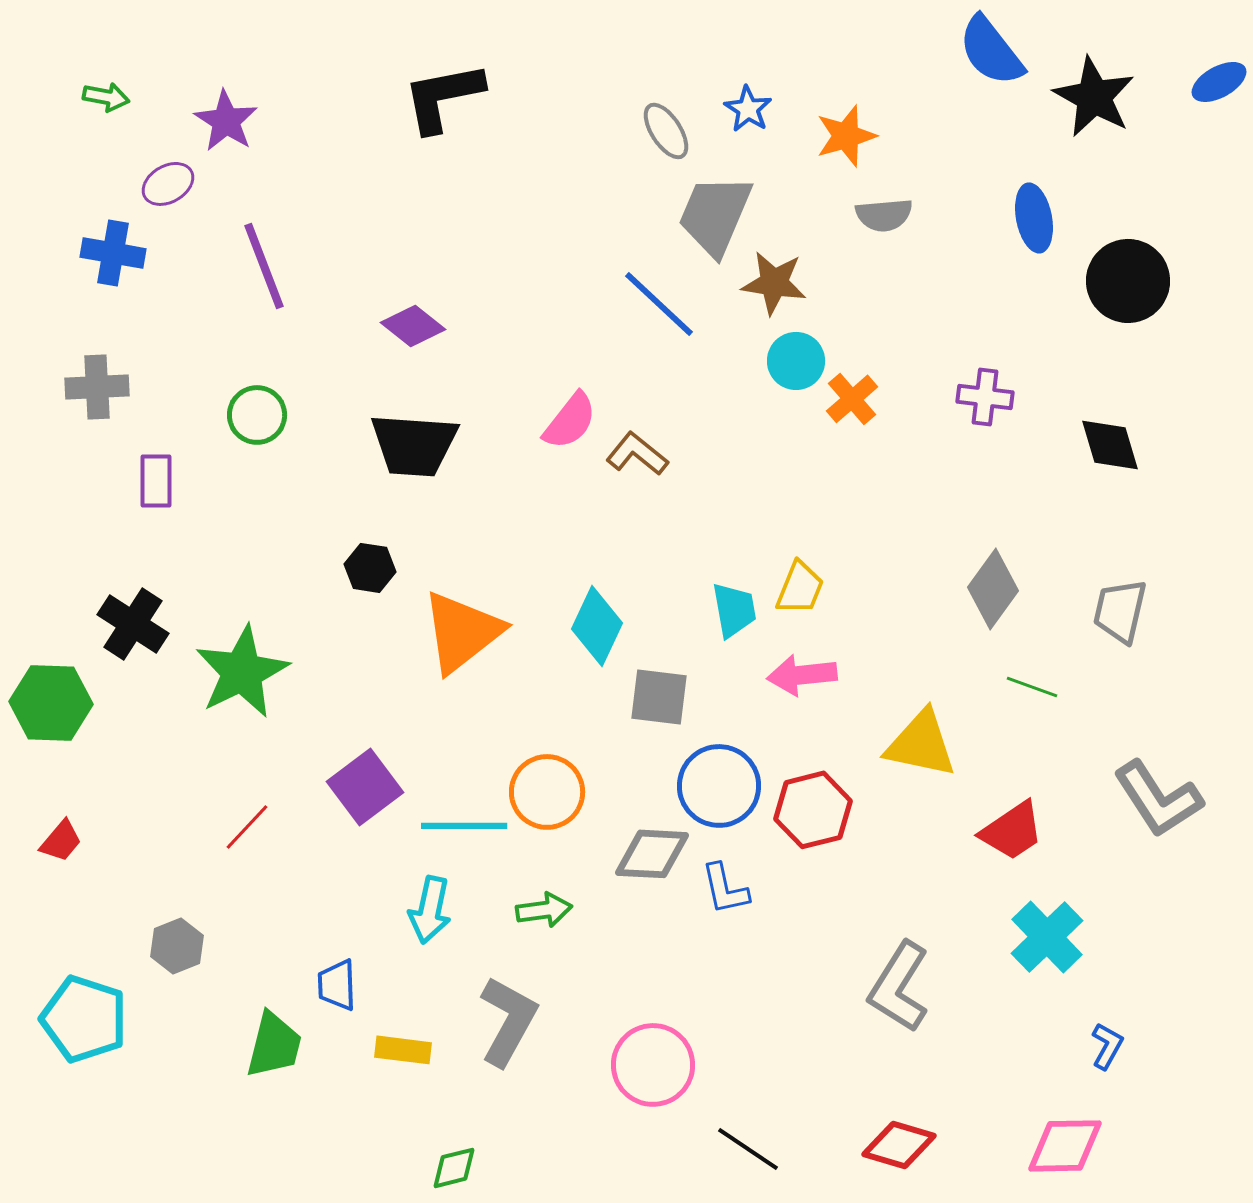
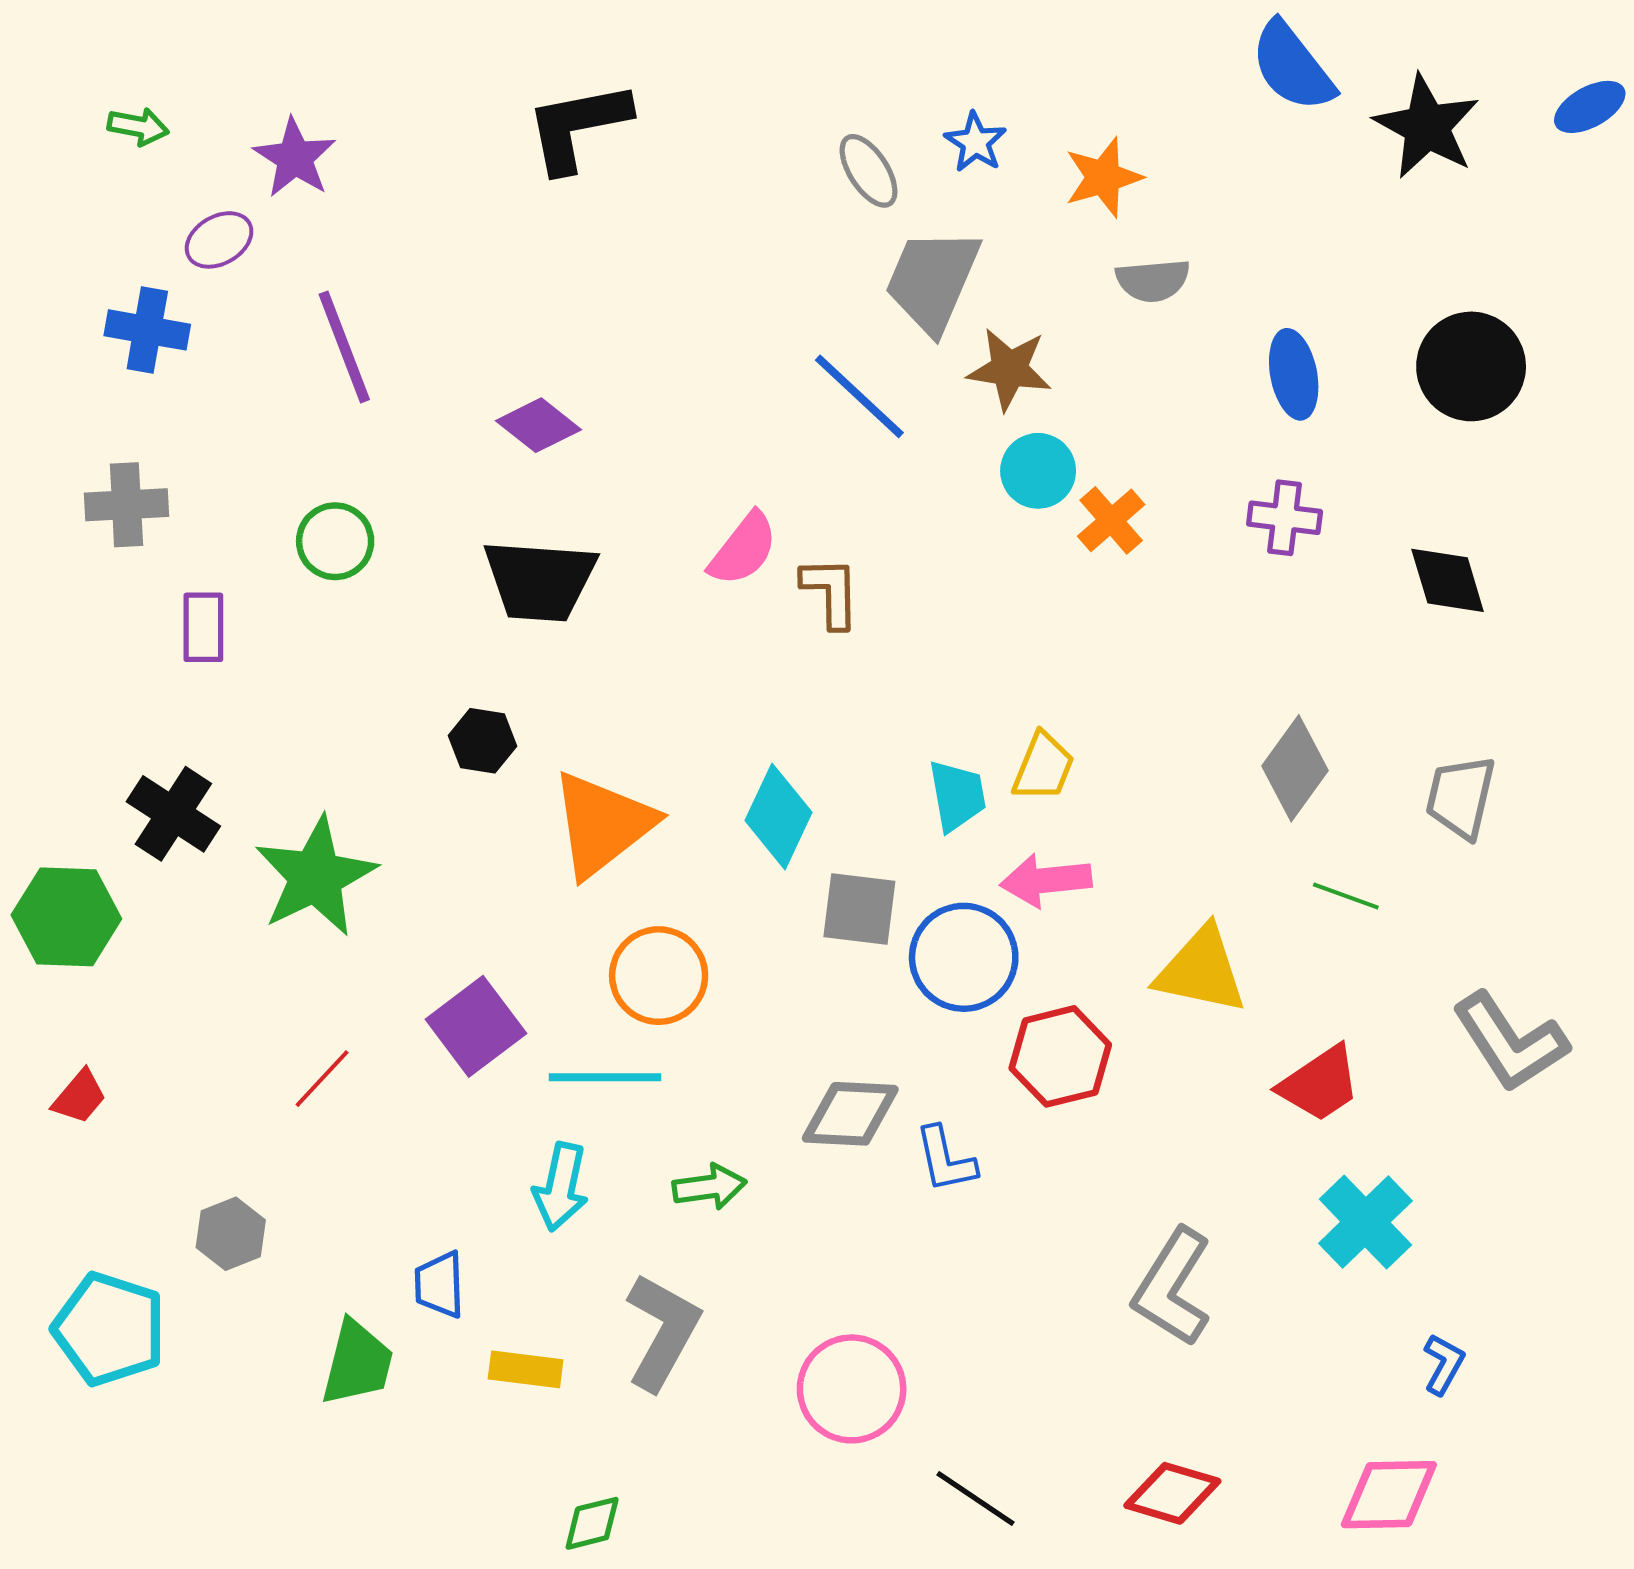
blue ellipse: (1034, 218) -> (1294, 374), moved
brown L-shape: (637, 454) -> (831, 592), turned 50
blue circle: (719, 786) -> (964, 957), moved
orange circle: (547, 792) -> (659, 976), moved

